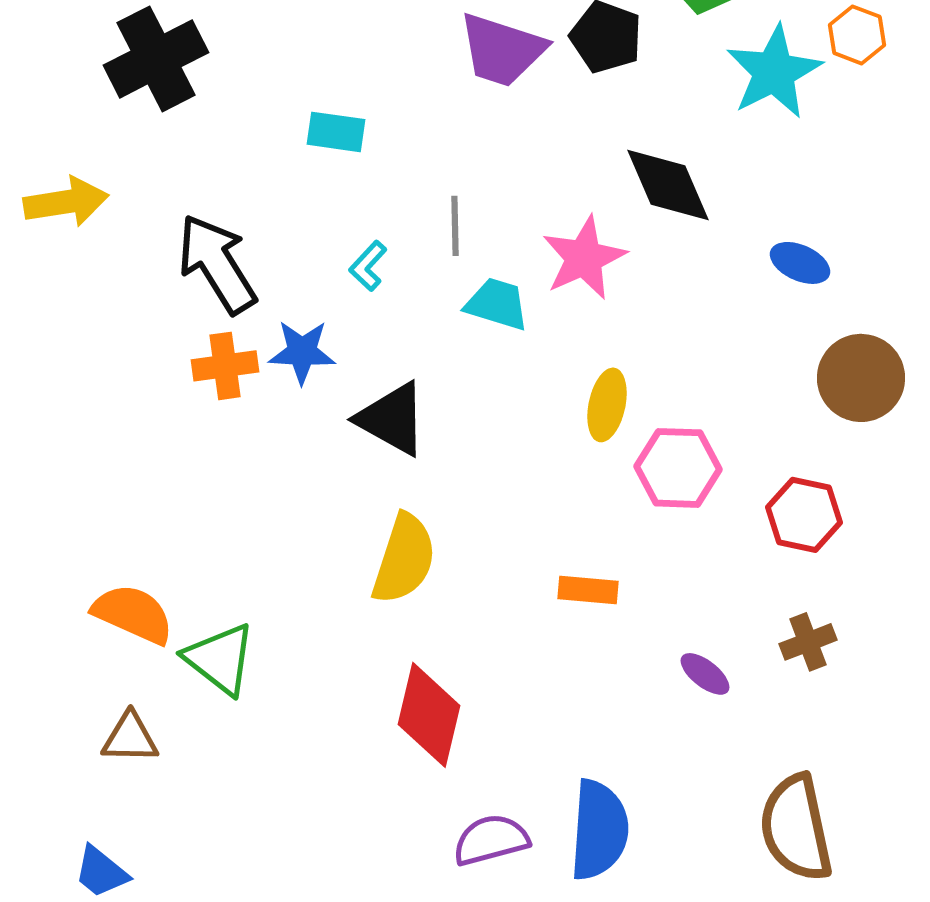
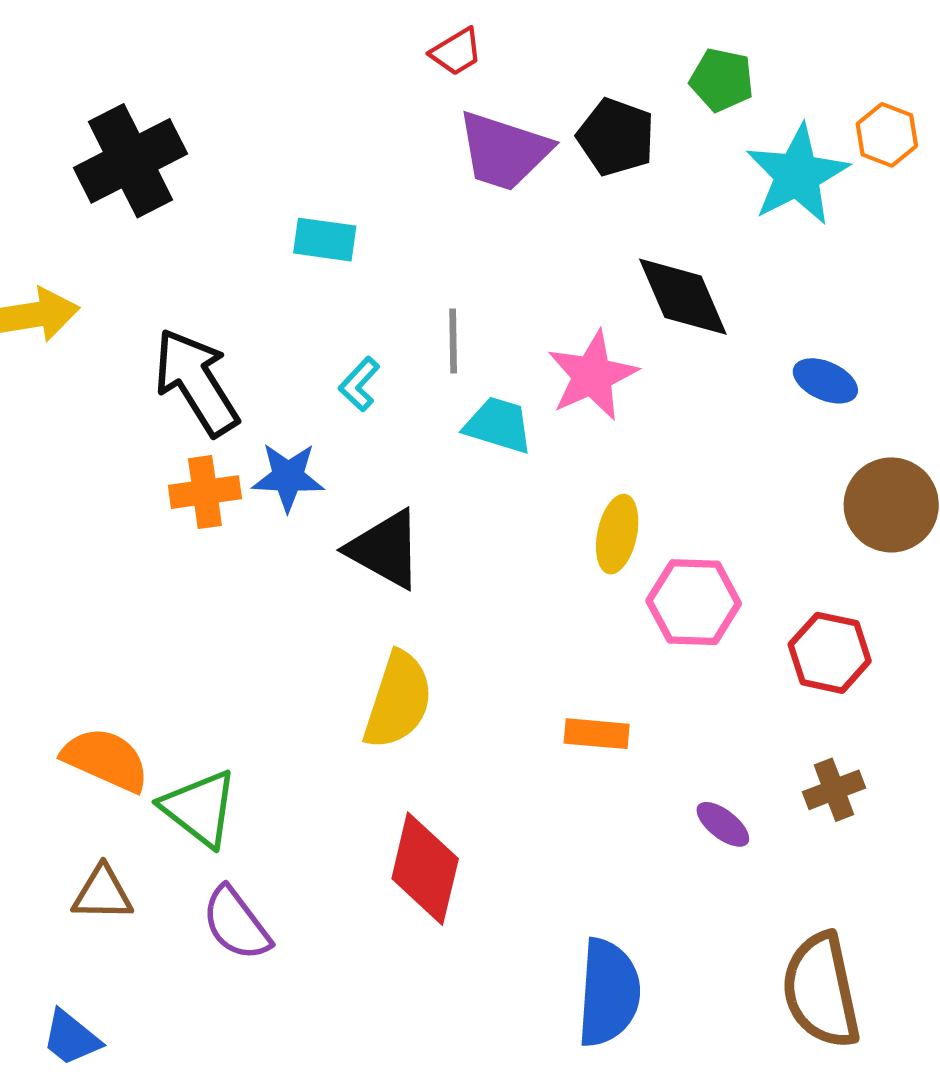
purple semicircle: (491, 840) -> (236, 924), moved, turned -112

